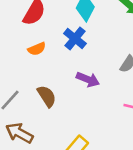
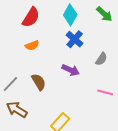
blue cross: (75, 38) -> (75, 39), moved

